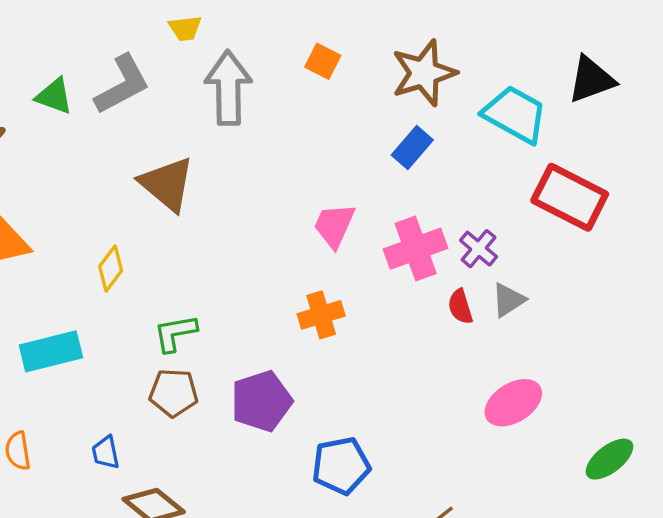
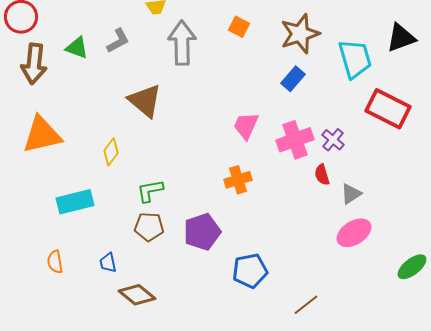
gray L-shape: (122, 85) -> (118, 41), size x0.7
cyan trapezoid: (515, 114) -> (355, 59), turned 45
gray triangle: (508, 300) -> (351, 194), moved

